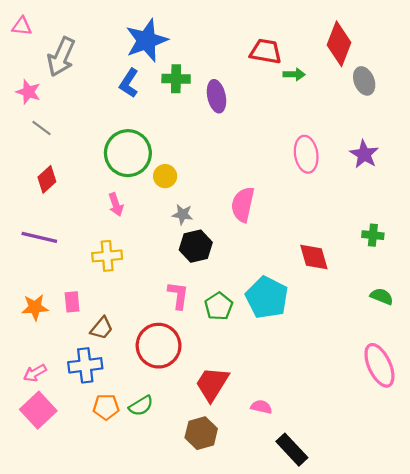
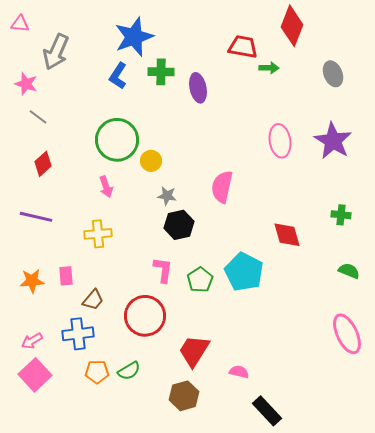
red diamond: (339, 44) -> (292, 26), moved
purple star: (364, 154) -> (333, 141), size x1.4

